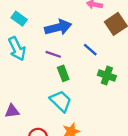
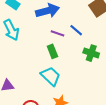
purple line: (53, 54) -> (57, 33), moved

